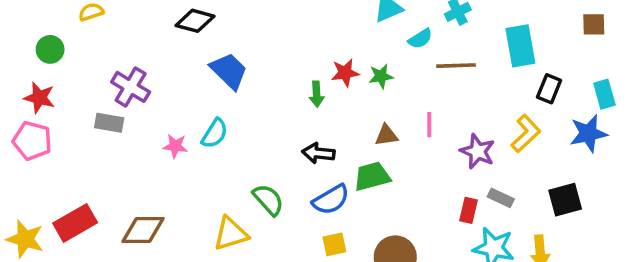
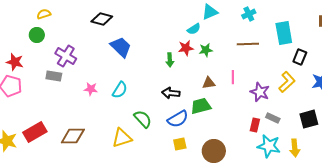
cyan semicircle: (420, 39) -> (194, 29), moved
green circle: (50, 49) -> (37, 35), moved
cyan semicircle: (215, 133) -> (120, 90), moved

